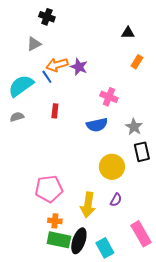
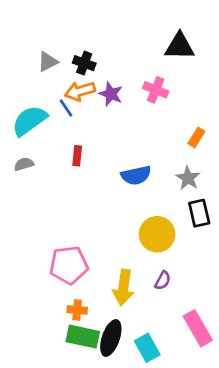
black cross: (47, 17) -> (84, 63), moved
black triangle: (128, 33) -> (180, 46), size x1.6
orange rectangle: (137, 62) -> (196, 137), moved
pink cross: (109, 97) -> (156, 90), moved

